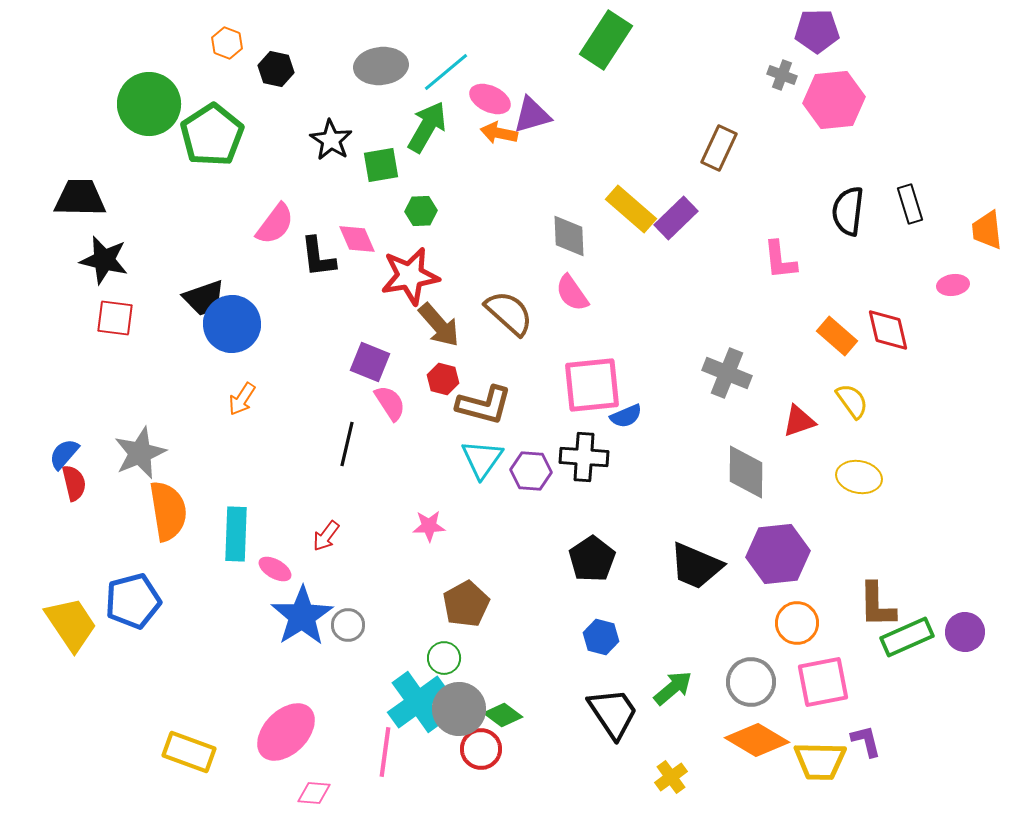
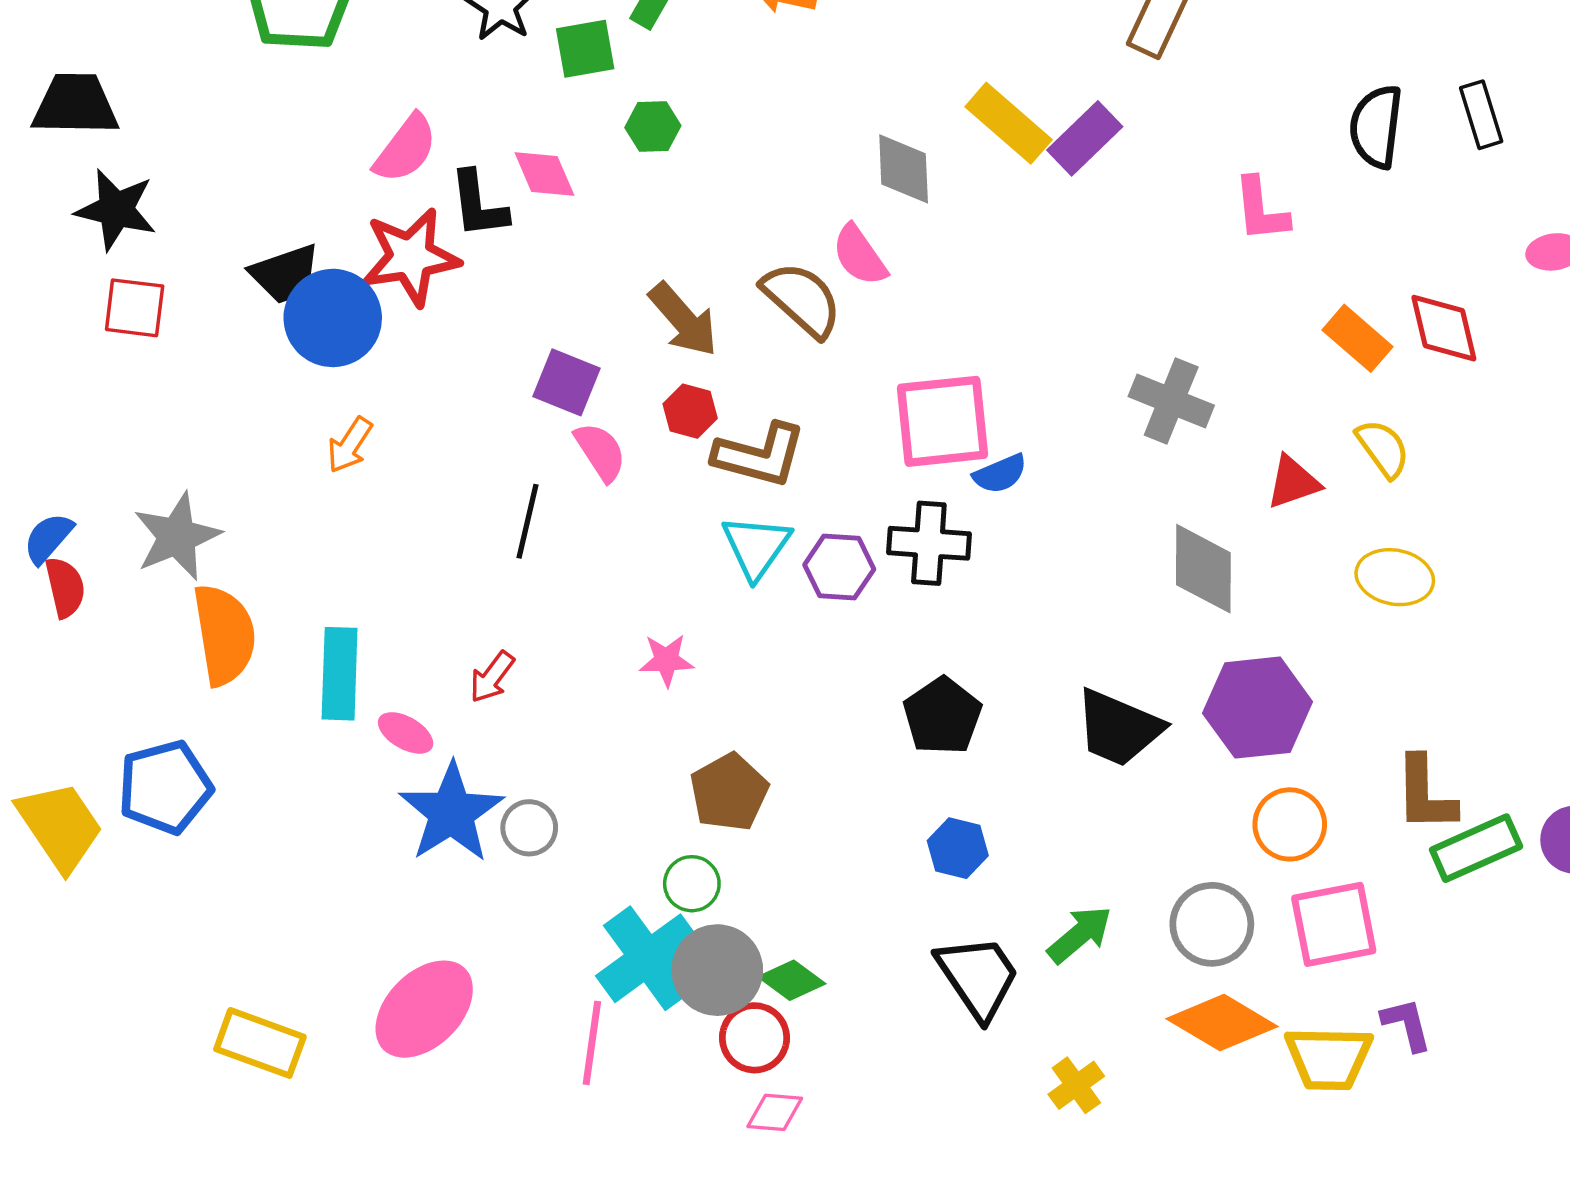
red star: (410, 276) -> (411, 257), moved
pink semicircle: (572, 293) -> (860, 255), moved
pink diamond: (314, 793) -> (775, 1112), moved

